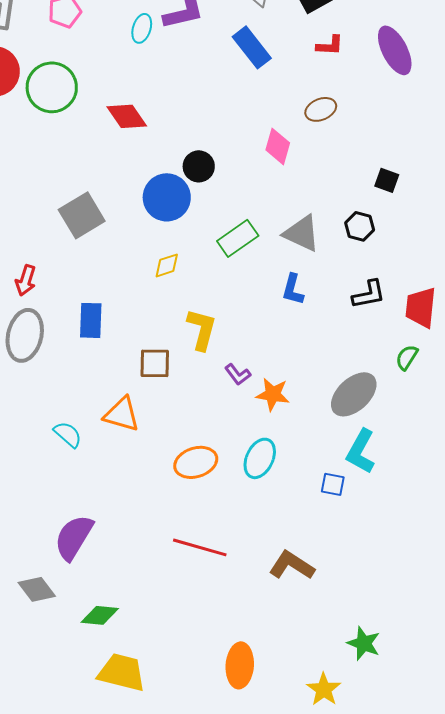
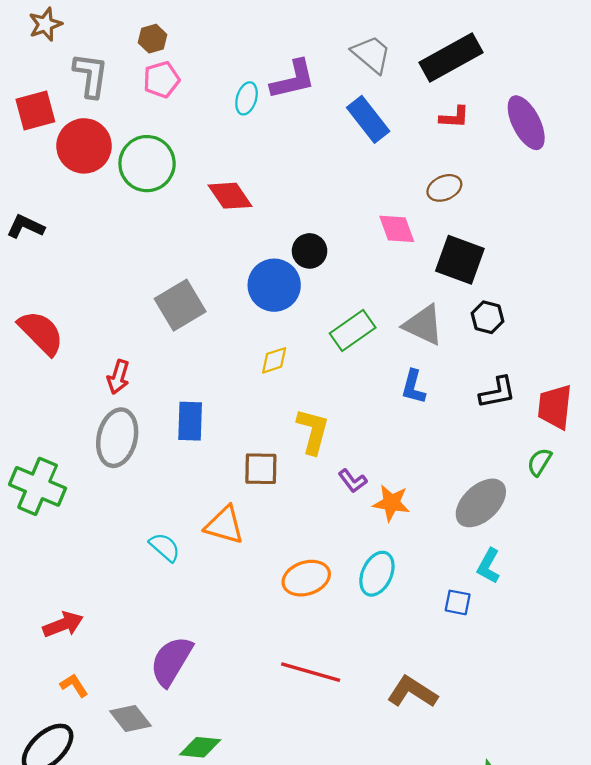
pink diamond: (278, 146) -> (397, 229), turned -36
black square: (387, 180) -> (460, 260), moved, size x1.8
cyan L-shape: (361, 451) -> (489, 566), size x0.7

